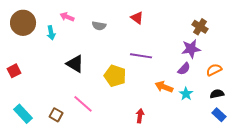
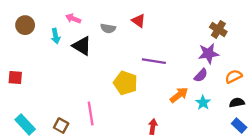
red triangle: (137, 18) -> (139, 21), moved
brown circle: (23, 23) -> (25, 25), size x0.7
black triangle: (75, 64) -> (82, 46), moved
red square: (14, 71) -> (15, 78), turned 32
orange arrow: (164, 87) -> (179, 95), turned 120
pink line: (83, 104) -> (91, 114), turned 40

